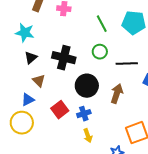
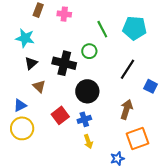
green circle: (100, 52) -> (89, 51), moved
black line: (127, 64) -> (127, 69), turned -55
brown arrow: (117, 94) -> (126, 109), moved
blue triangle: (28, 100) -> (20, 105), moved

